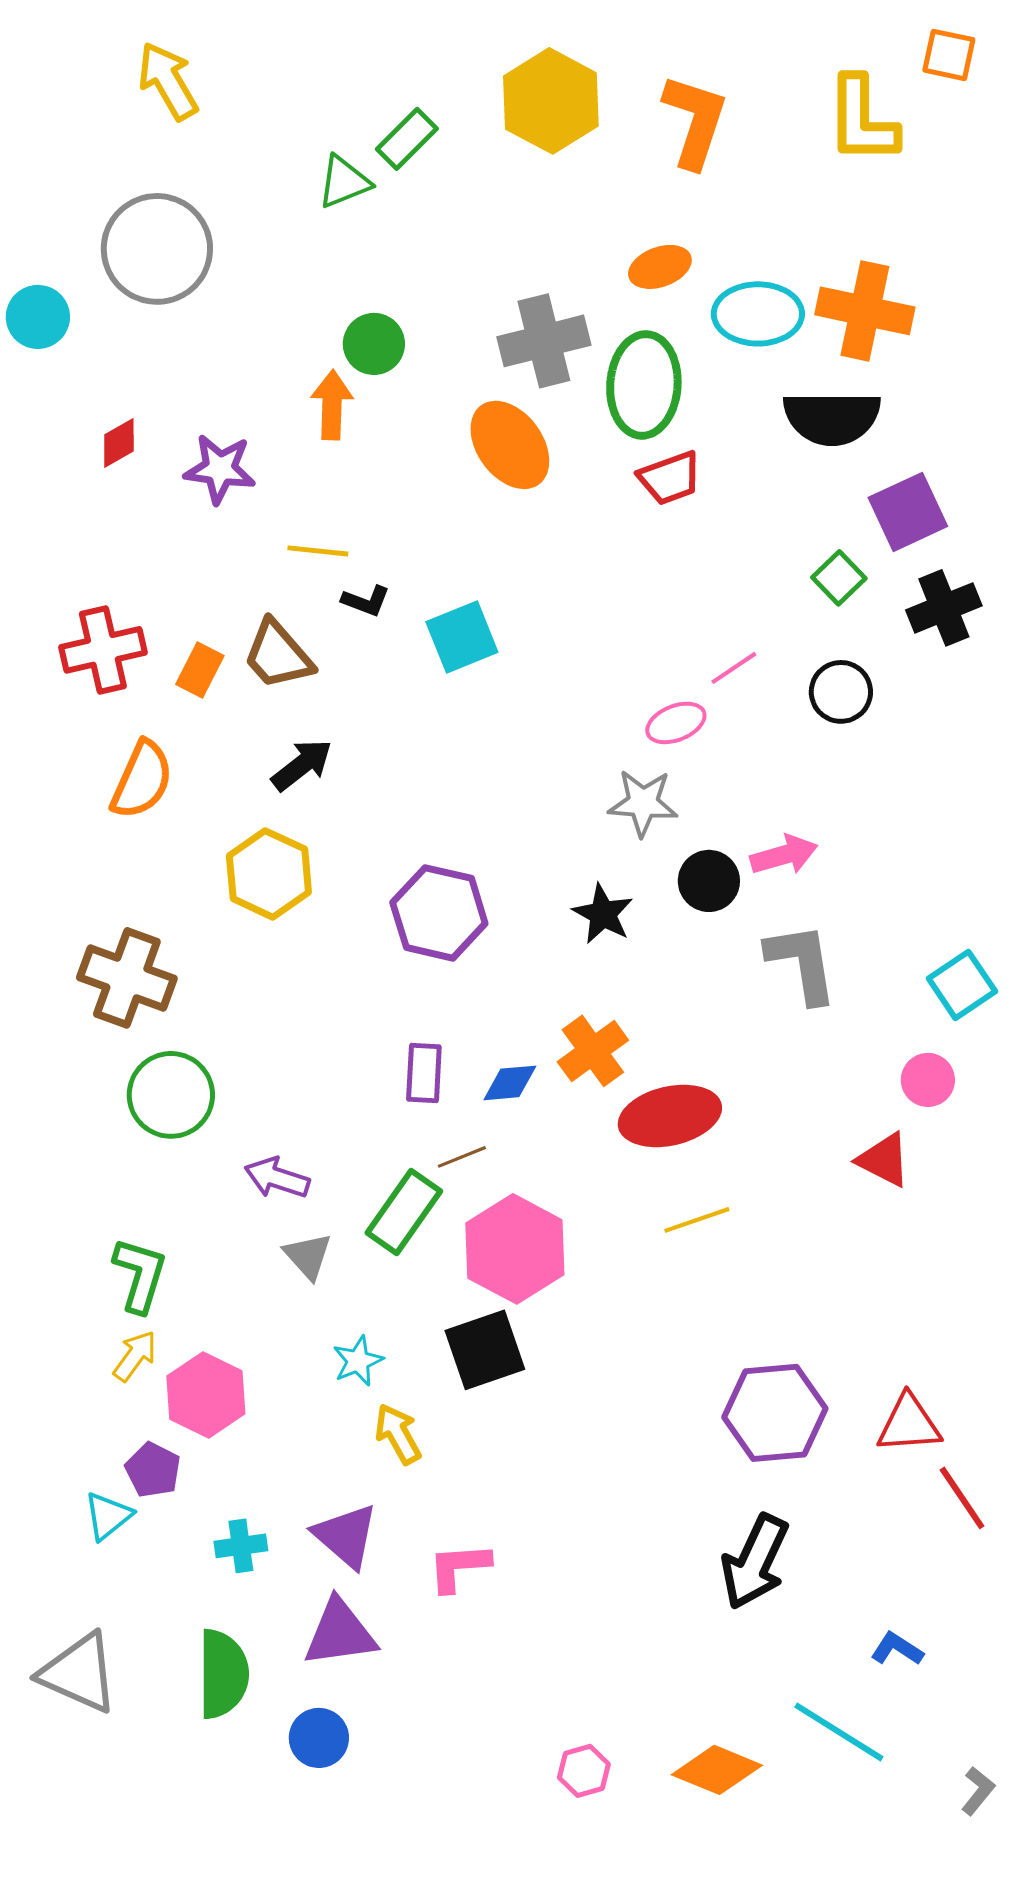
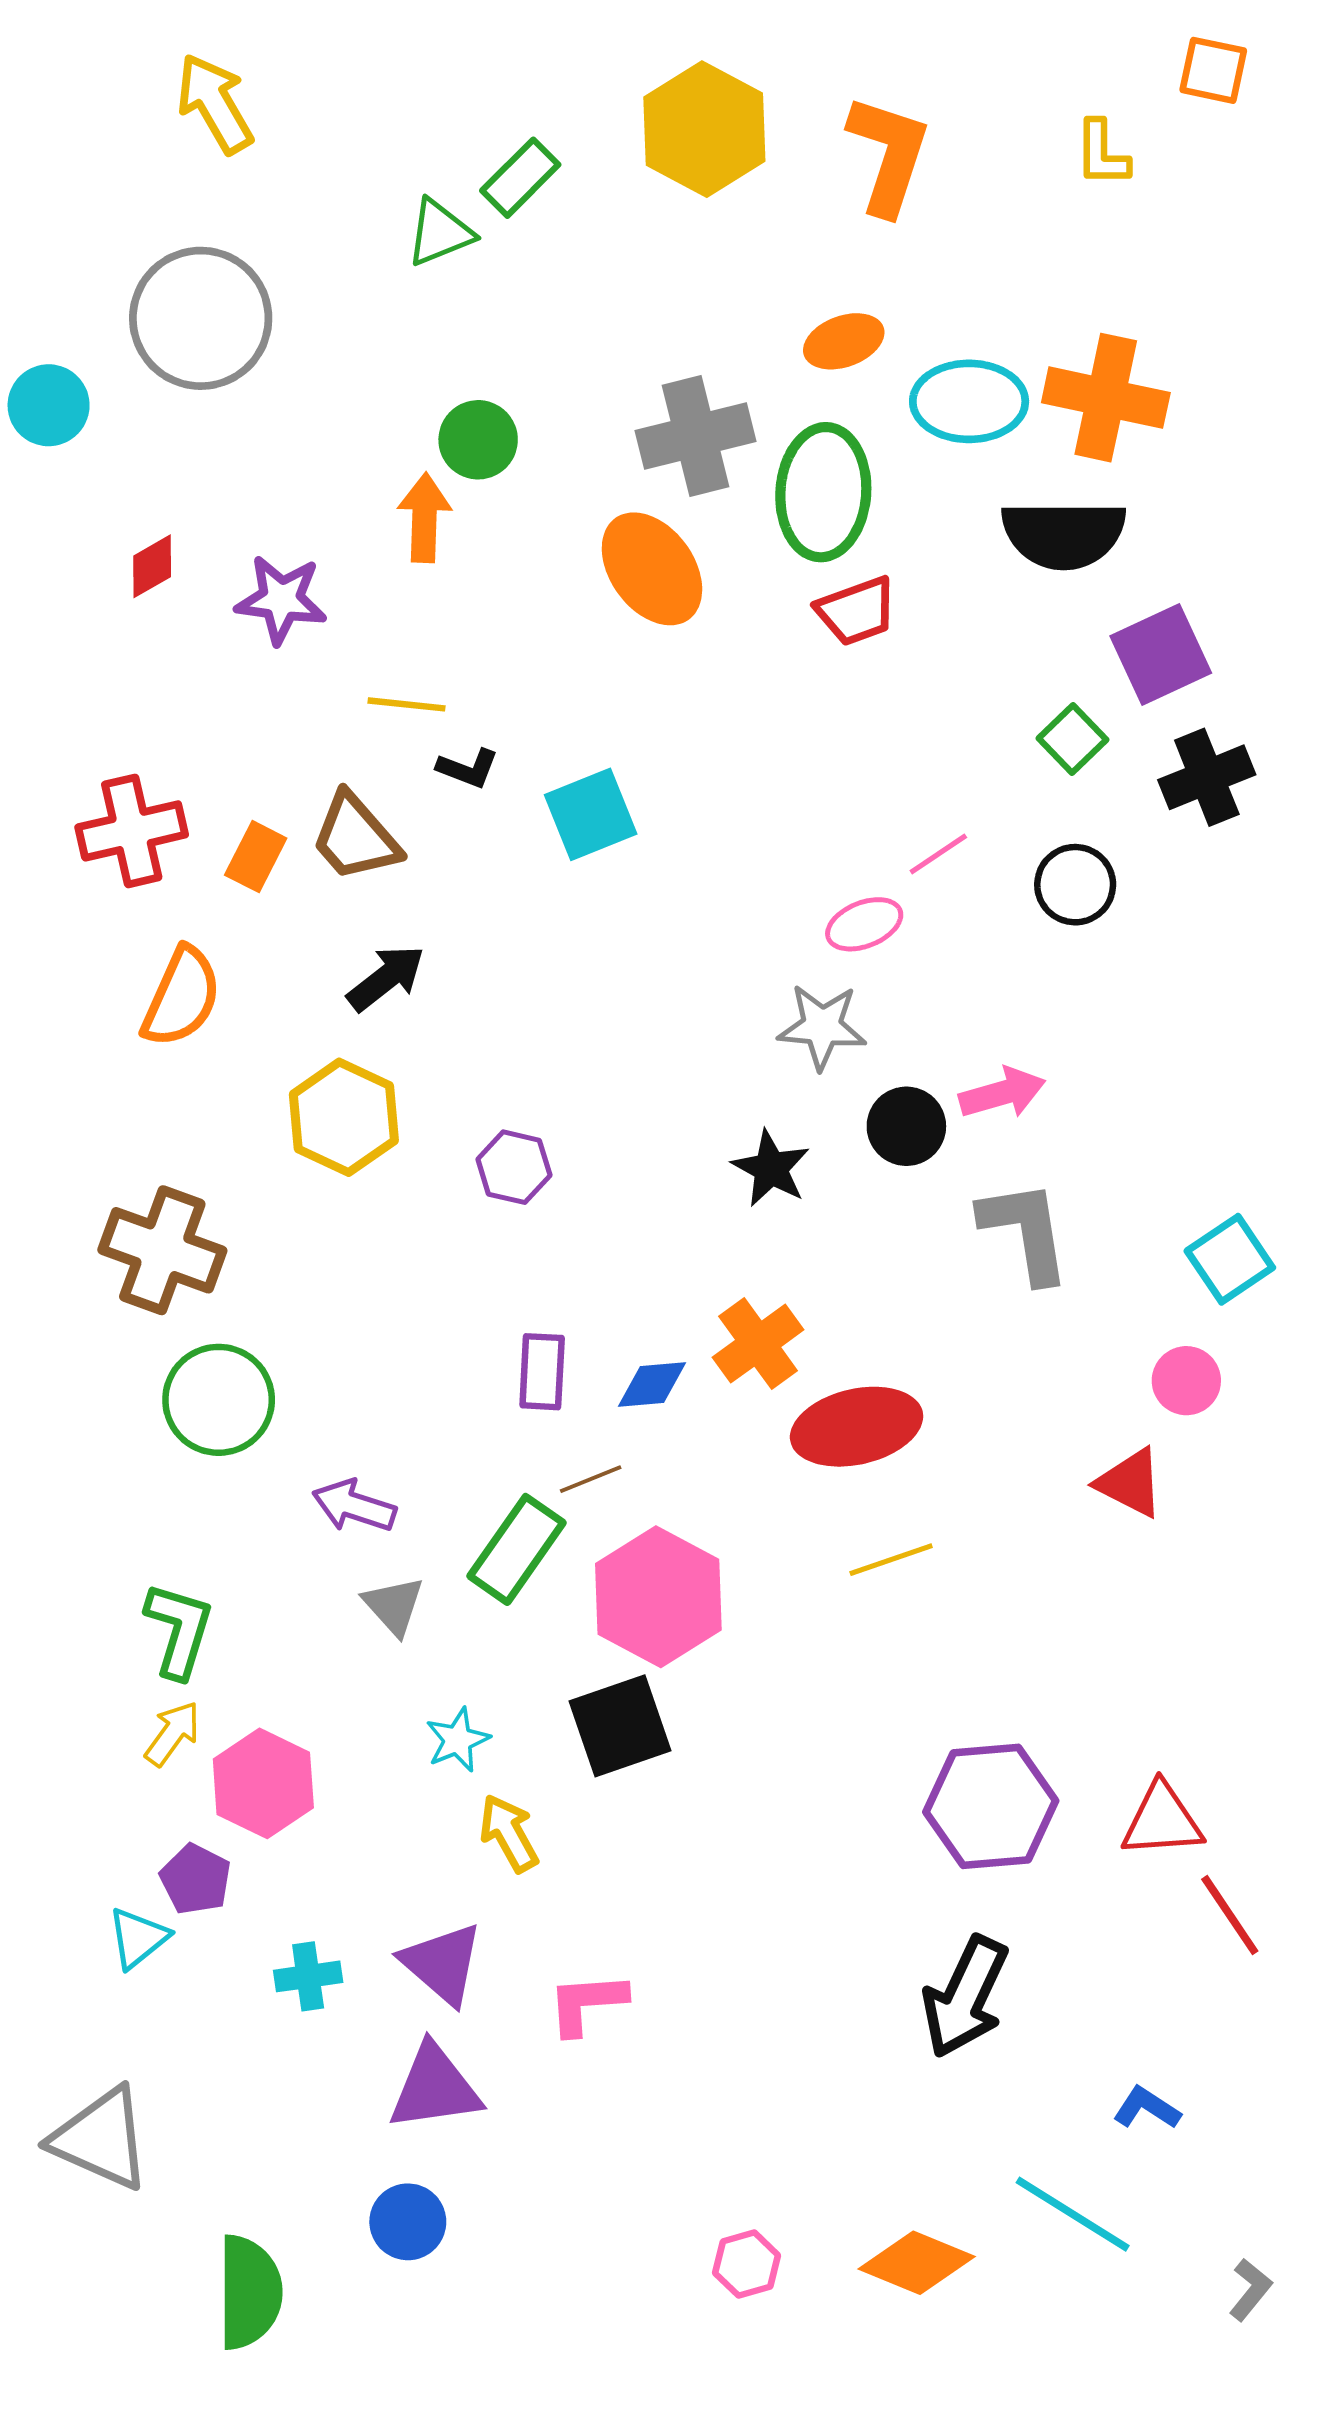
yellow L-shape: (862, 120) -> (1102, 153), size x0.6
purple hexagon: (439, 913) -> (514, 1167), moved, size x0.6
green semicircle: (223, 1674) -> (249, 2292), moved

